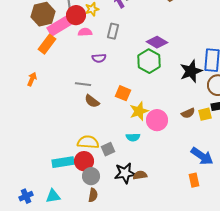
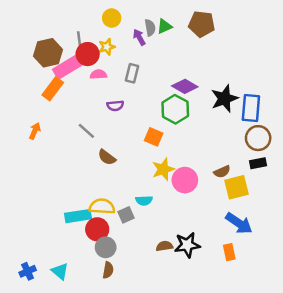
black star: (191, 71) -> (224, 98), moved
gray line: (83, 84) -> (86, 131), moved, turned 35
orange square: (123, 93) -> (154, 137), moved
yellow square: (205, 114) -> (236, 187), moved, size x1.5
cyan semicircle: (133, 137) -> (144, 200), moved
cyan rectangle: (63, 162) -> (78, 216), moved
black star: (125, 173) -> (187, 245), moved
cyan triangle: (53, 196) -> (60, 271), turned 49

